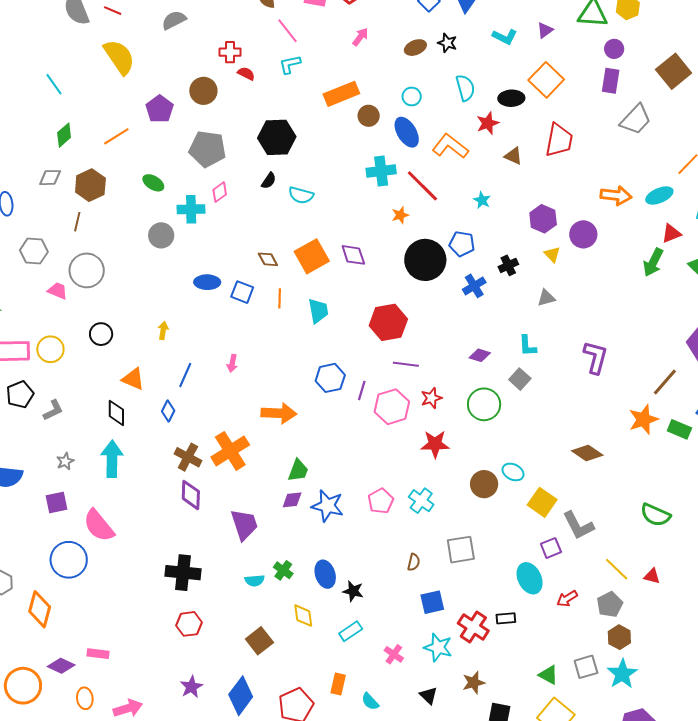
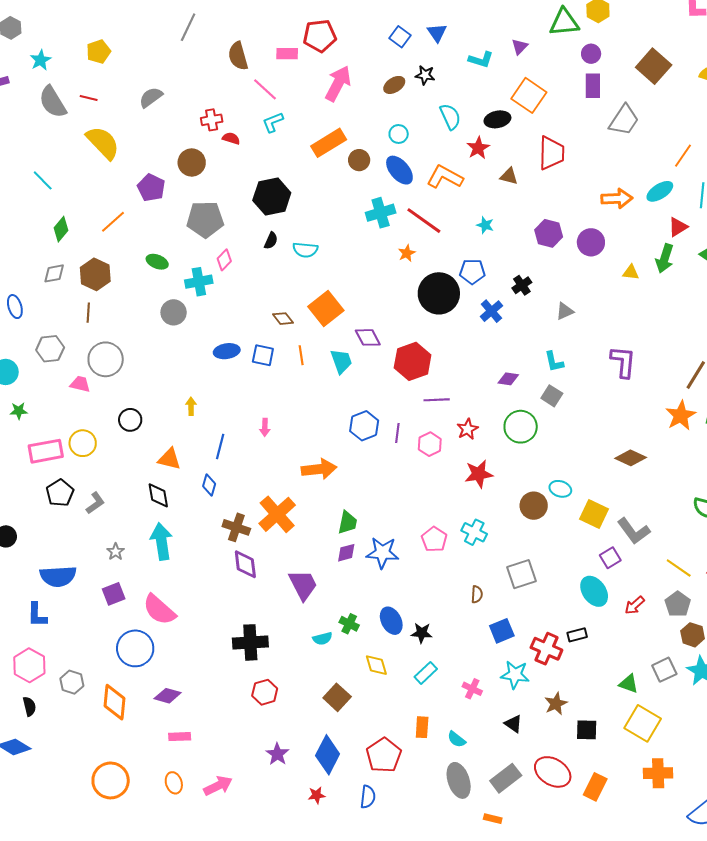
pink arrow: (360, 37) -> (338, 83), size x1.8
yellow triangle: (552, 254) -> (631, 272), moved, turned -30
purple diamond: (353, 255) -> (368, 337), moved
pink hexagon: (392, 407) -> (430, 444), size x0.7
purple diamond: (61, 666) -> (168, 696), moved

